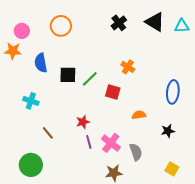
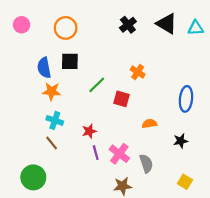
pink circle: (22, 31) -> (21, 25), moved
orange star: (13, 51) -> (52, 91), moved
black square: (68, 75) -> (70, 61), moved
cyan cross: (31, 101) -> (55, 120), moved

